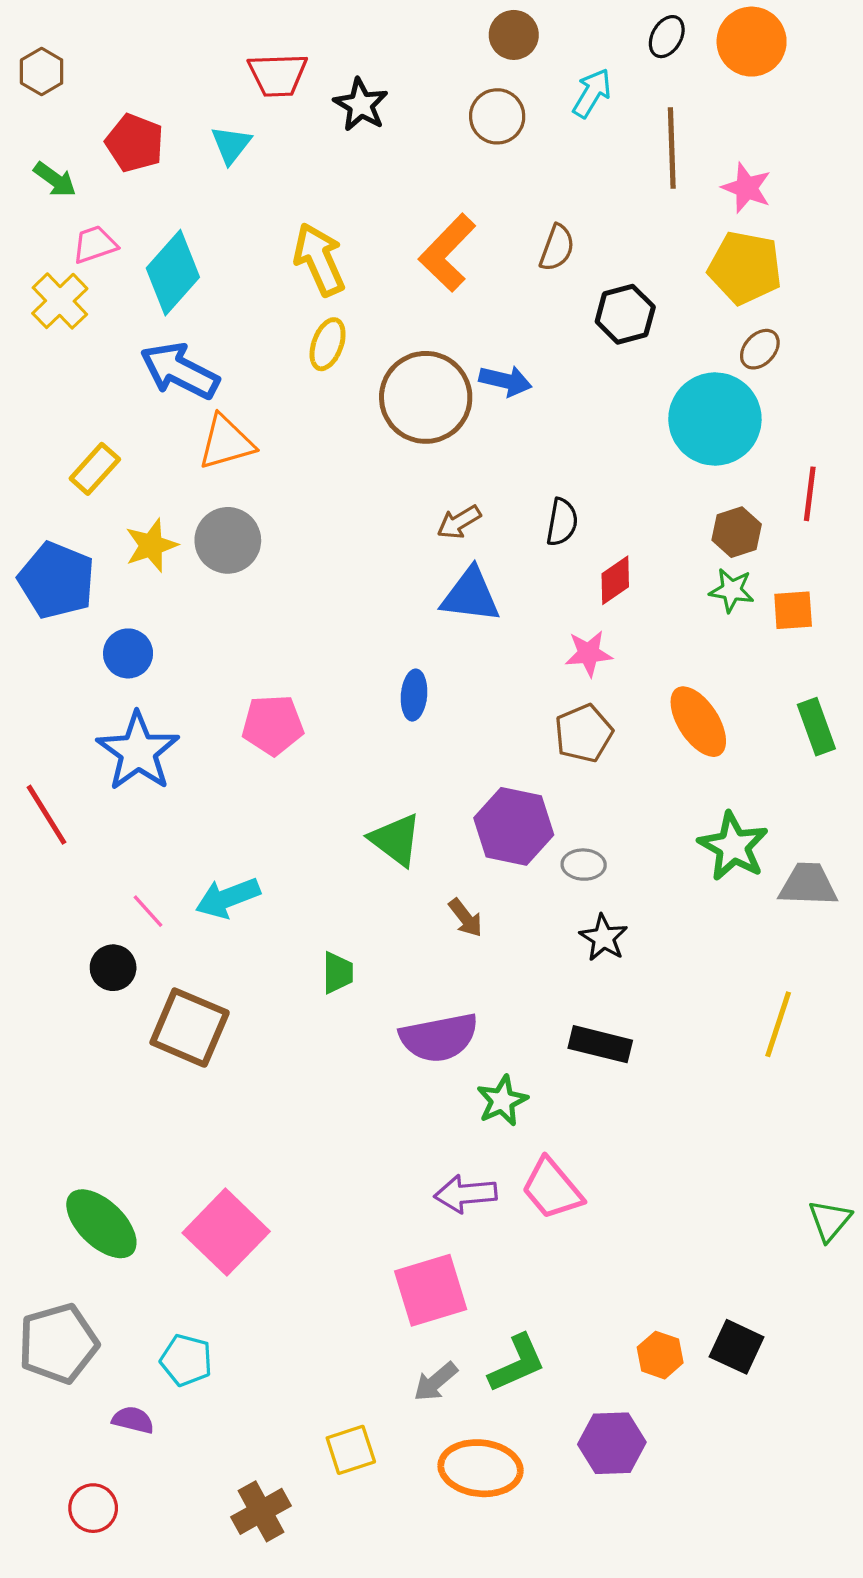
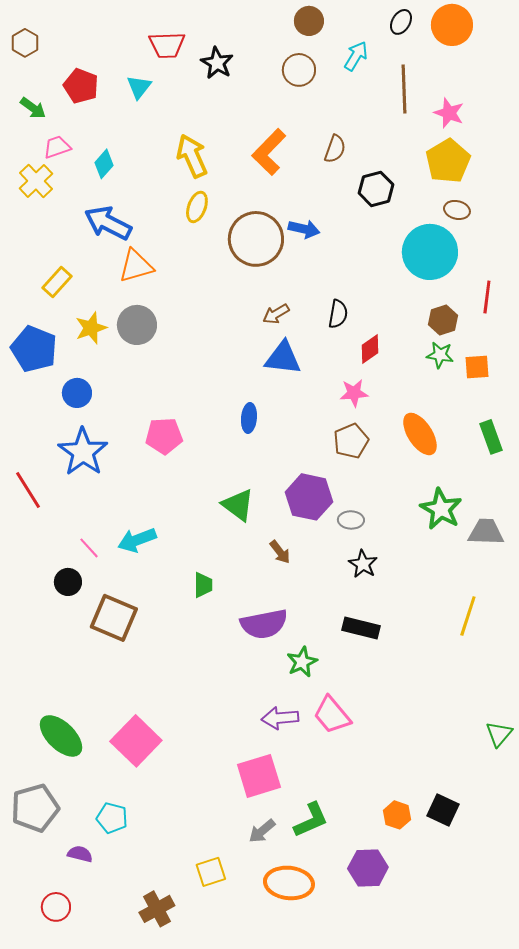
yellow pentagon: (745, 268) -> (448, 161), turned 30
cyan diamond: (173, 273) -> (104, 164), size x0.6
brown ellipse: (760, 349) -> (457, 210), turned 60

